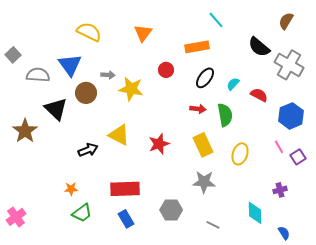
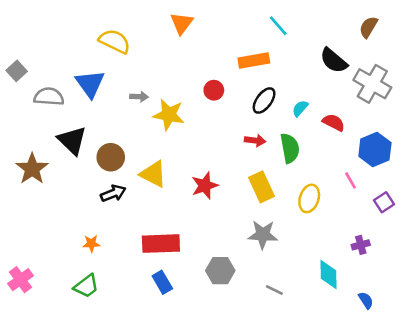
orange triangle: (143, 33) -> (182, 23), moved
brown circle: (86, 93) -> (111, 157), moved
pink line: (279, 147) -> (350, 180), moved
green trapezoid: (82, 213) -> (86, 286), moved

